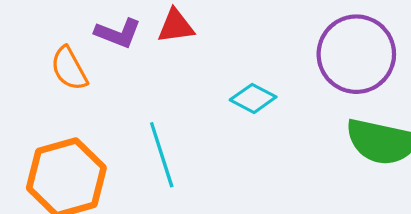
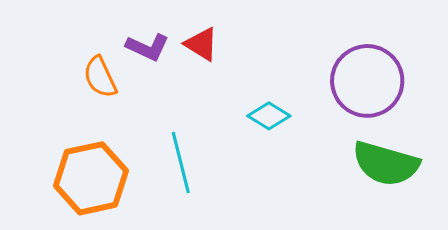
red triangle: (176, 26) -> (201, 44), turned 36

